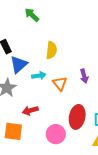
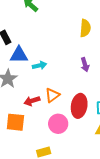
yellow semicircle: (51, 50) -> (85, 28), moved
blue triangle: (19, 64) -> (19, 55), turned 42
orange triangle: (60, 83) -> (52, 95), moved, turned 35

